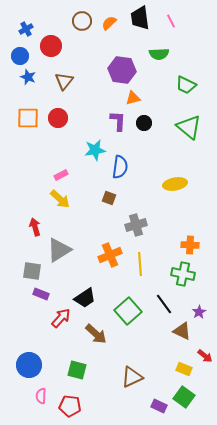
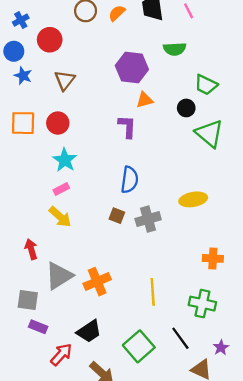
black circle: (144, 123) -> (186, 108), moved
cyan star: (95, 150) -> (65, 160), moved, turned -30
gray cross: (136, 225) -> (148, 219), moved
orange cross: (190, 245) -> (213, 258), moved
orange cross: (110, 255) -> (97, 282), moved

